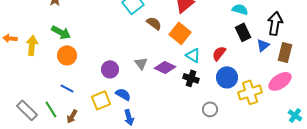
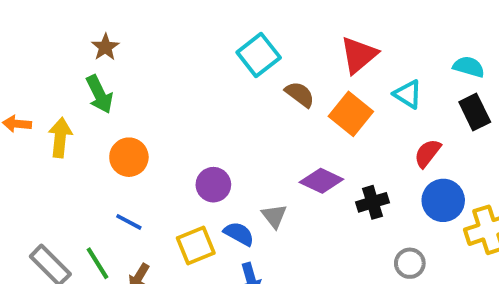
green arrow: (61, 32) -> (99, 94), moved, turned 36
cyan triangle: (193, 55) -> (408, 94), moved
gray triangle: (141, 63) -> (274, 216), moved
black cross: (191, 78) -> (372, 202), turned -35

